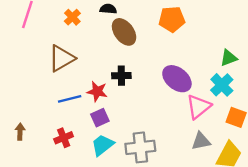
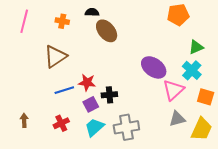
orange cross: (72, 17) -> (62, 21), turned -32
orange pentagon: (172, 19) -> (178, 15), moved
black cross: (121, 76) -> (109, 95), moved

